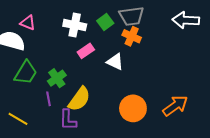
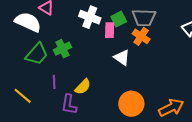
pink rectangle: (86, 51) -> (110, 30), moved, turned -63
green cross: (57, 78) -> (62, 49), moved
yellow semicircle: (79, 99) -> (83, 87), size x0.7

